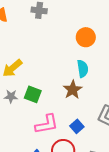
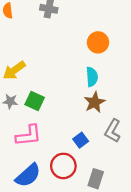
brown star: (73, 90) -> (94, 102), moved
pink L-shape: (47, 124) -> (29, 135), moved

